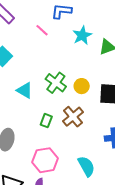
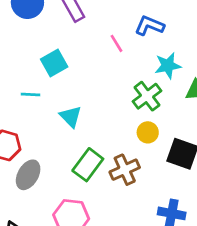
green cross: (56, 83) -> (147, 96), moved
green rectangle: (46, 121) -> (88, 165), size x1.6

